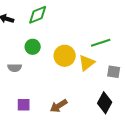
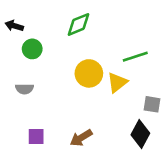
green diamond: (38, 15) -> (79, 24), moved
green circle: (33, 47) -> (32, 49), moved
gray square: (114, 72) -> (152, 104), moved

